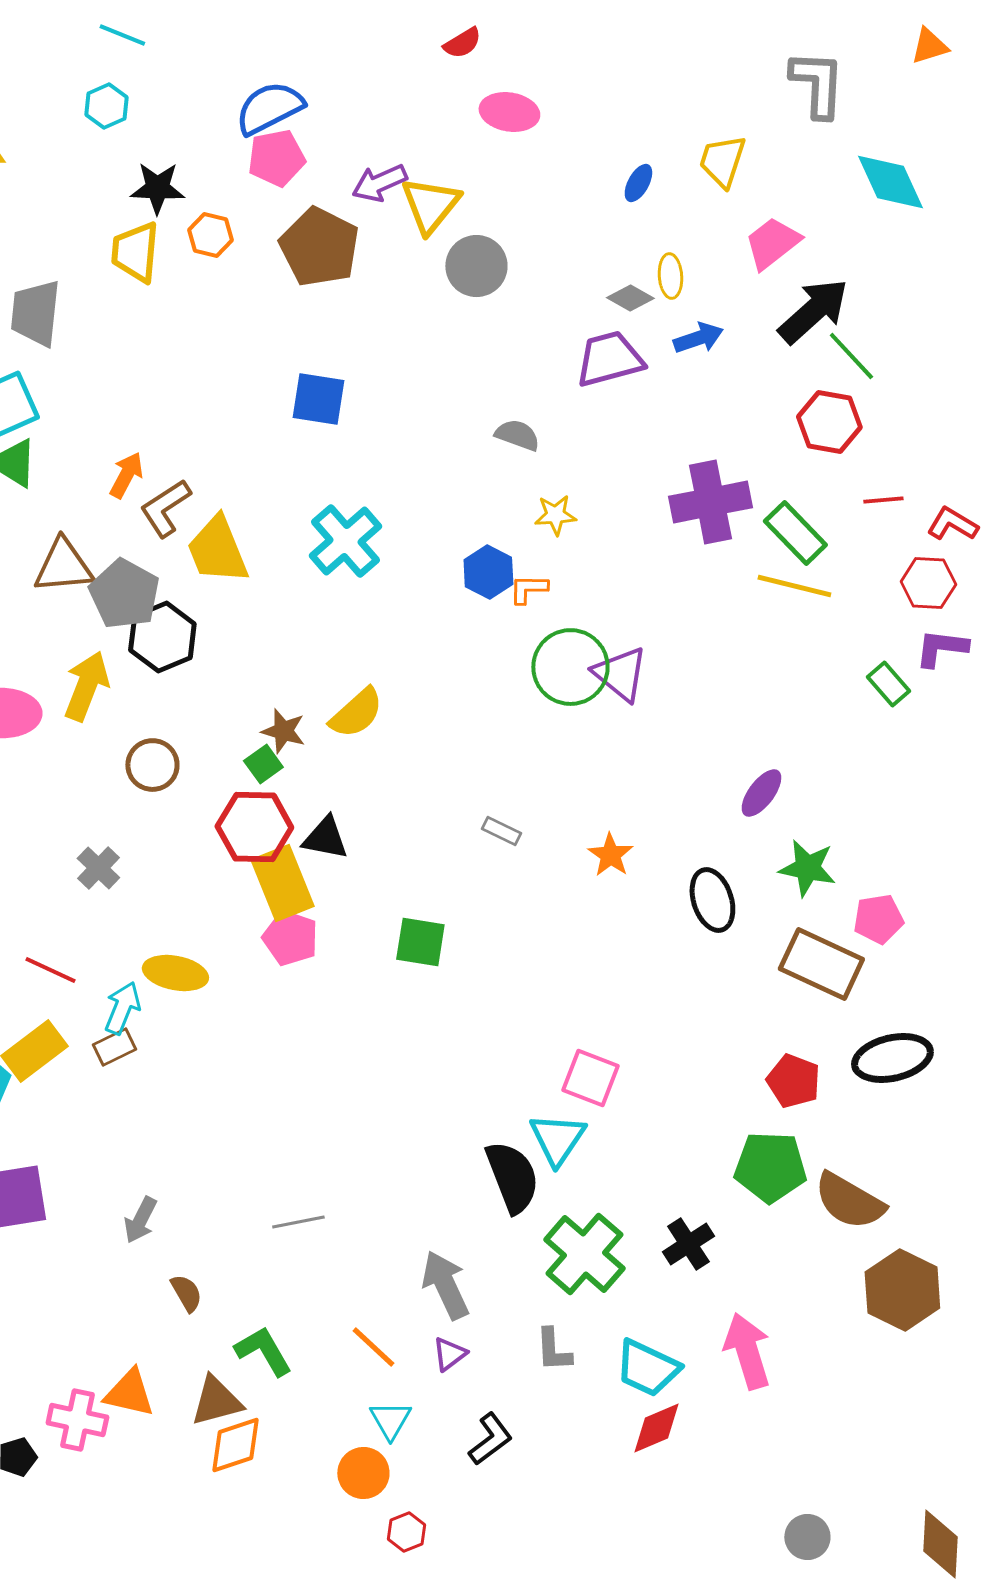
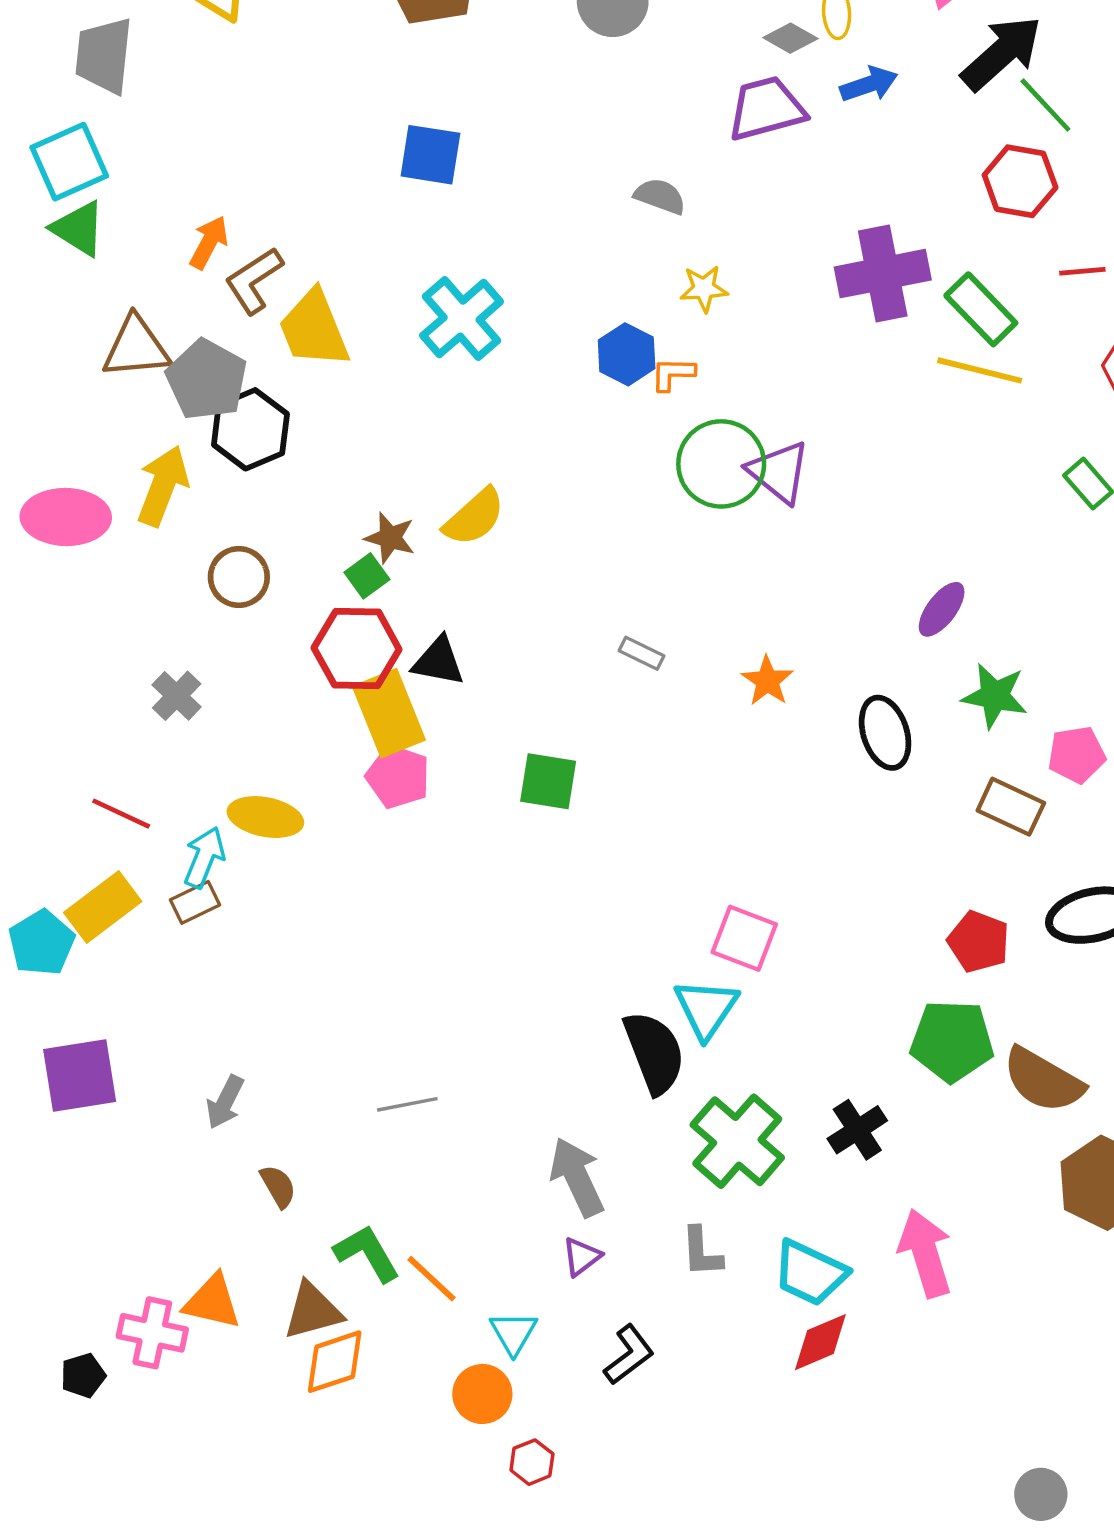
brown rectangle: (821, 964) -> (1011, 807), size x0.7
orange line: (373, 1347) -> (432, 1279), moved
gray circle: (807, 1537) -> (1041, 1494), moved

